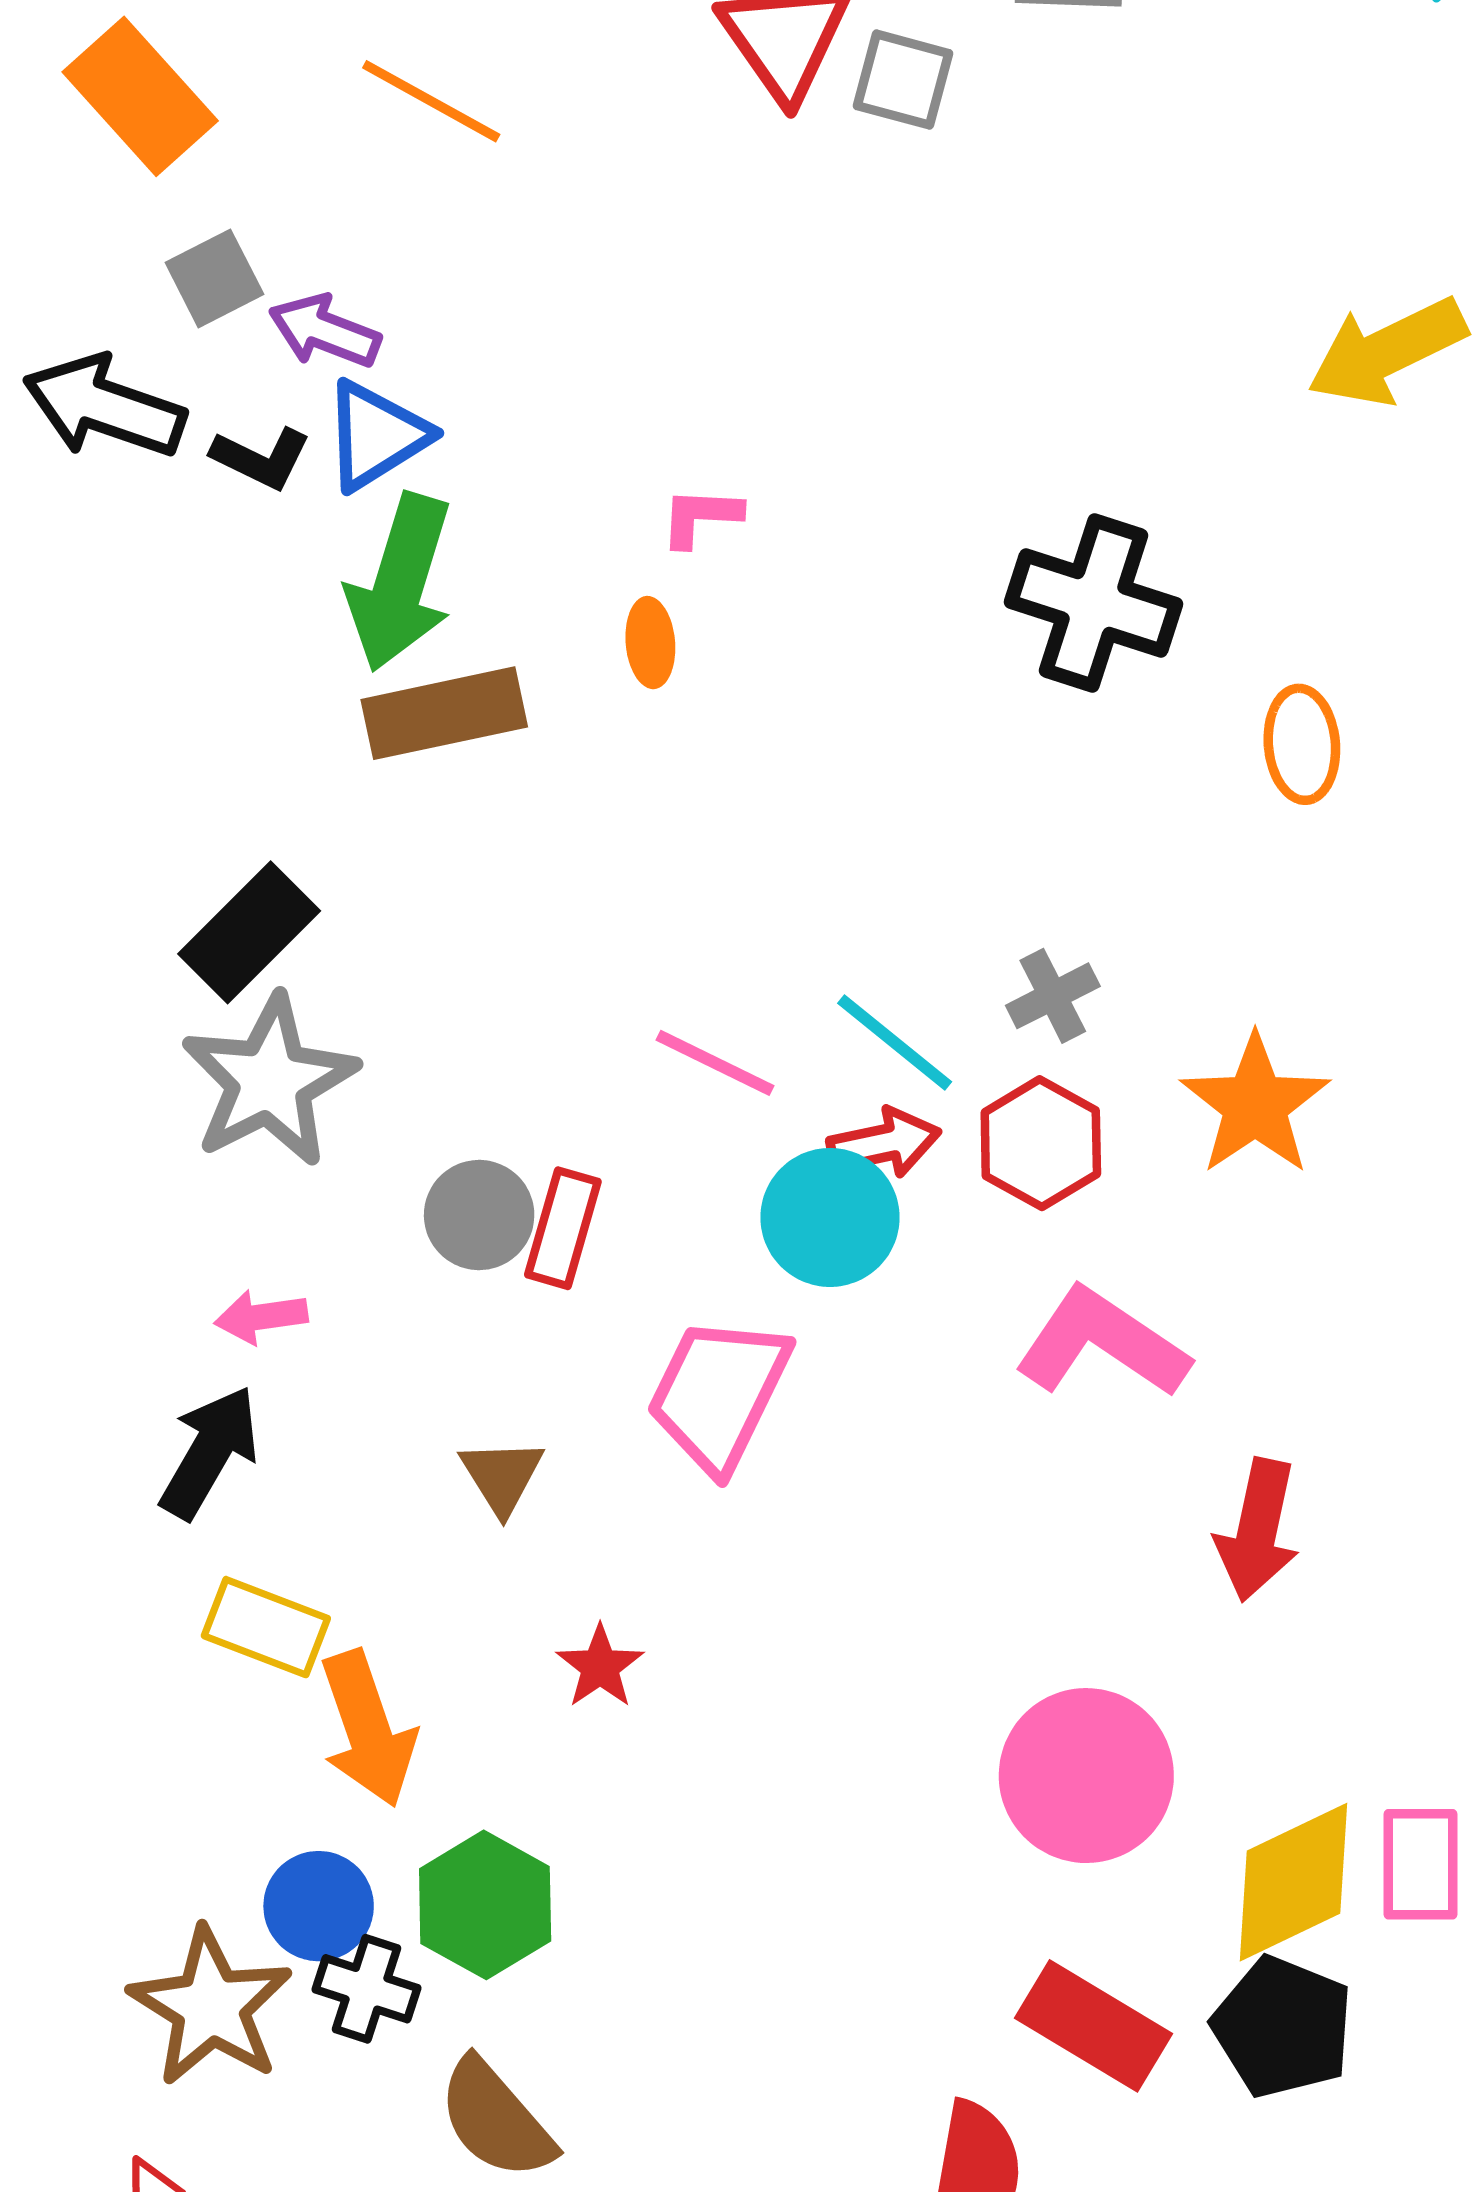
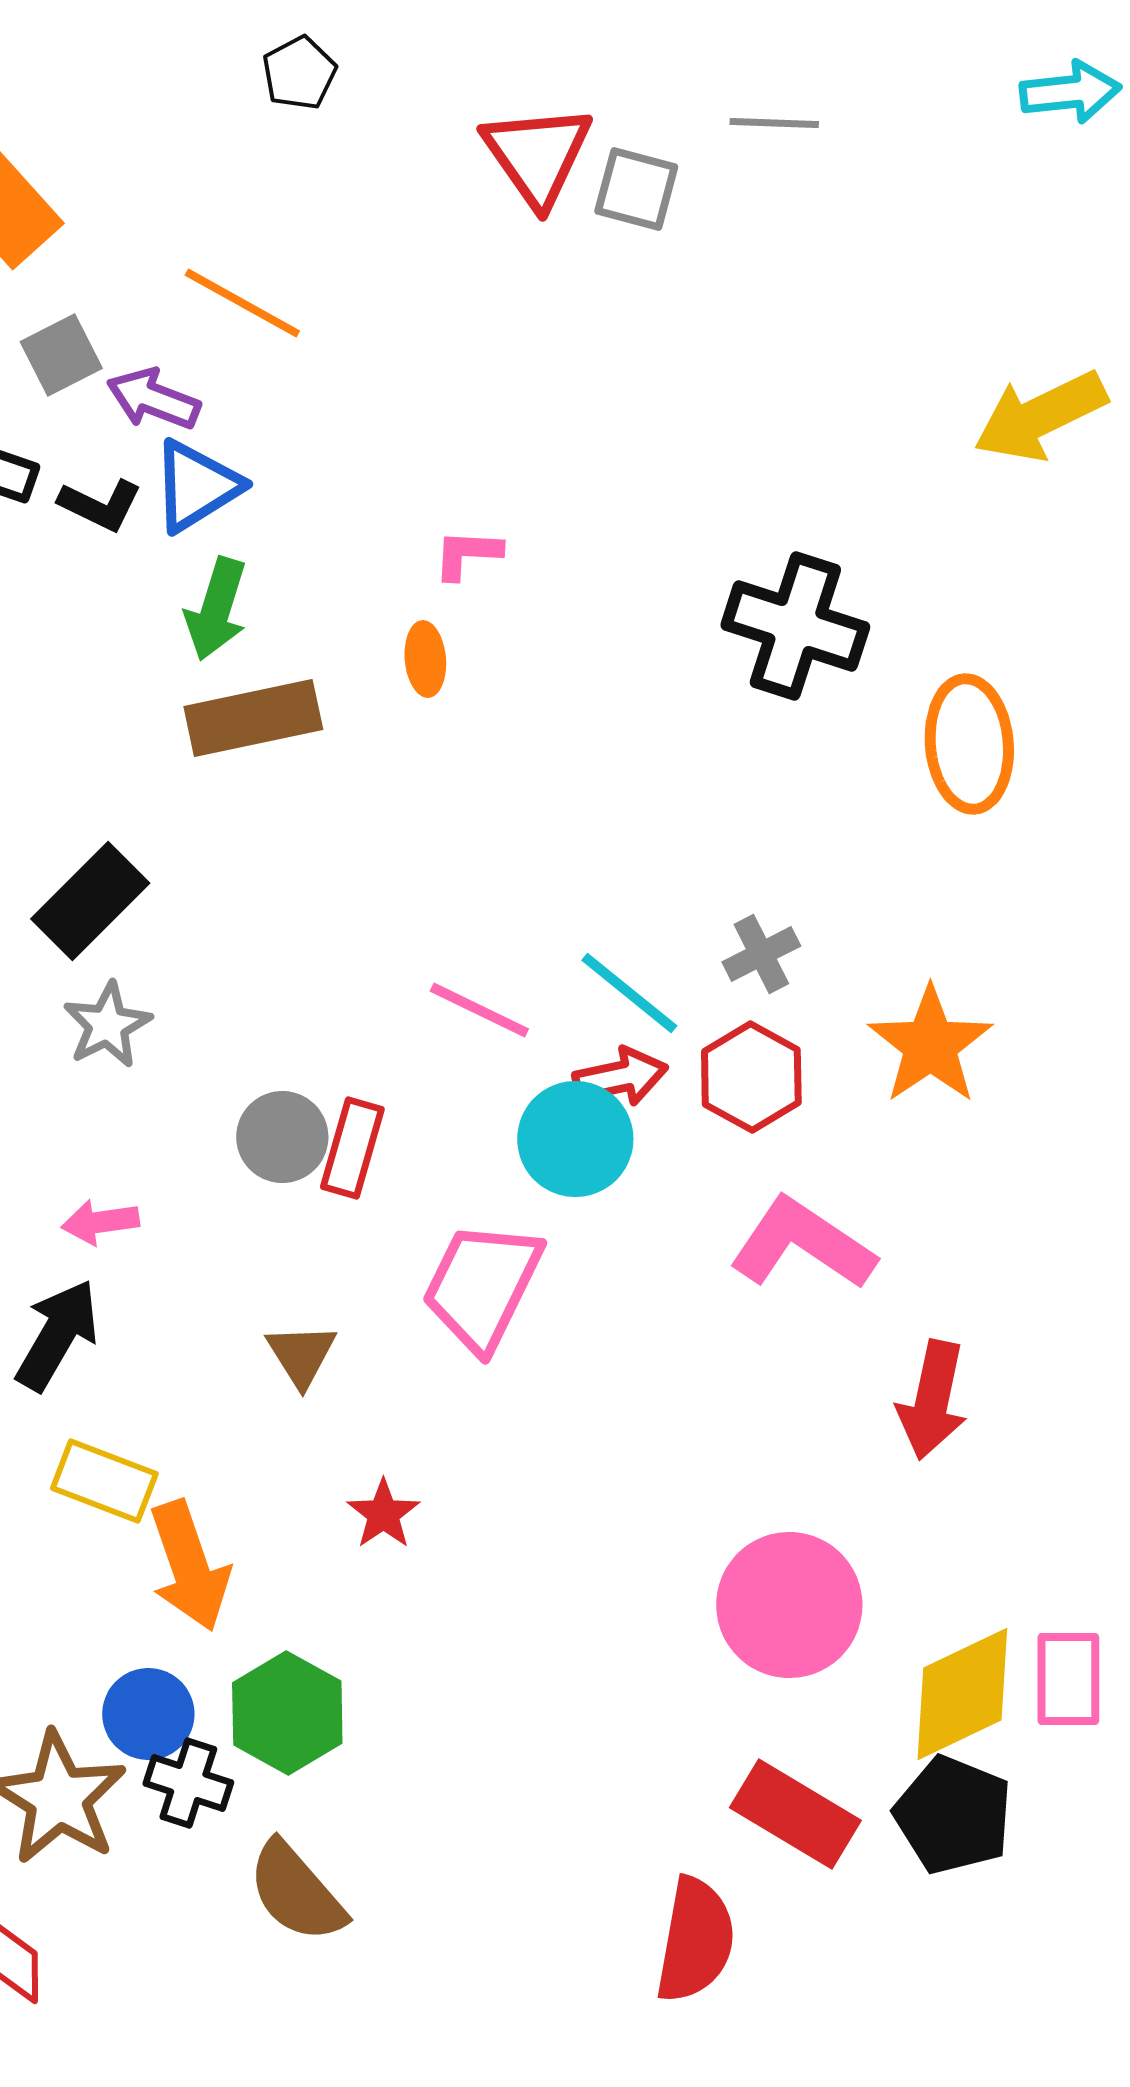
orange line: (431, 101) -> (242, 303), moved
green arrow: (400, 583) -> (216, 609), size x0.7
orange ellipse: (1302, 744) -> (969, 744), size x1.4
gray star: (269, 1081) -> (107, 1025), size x0.6

